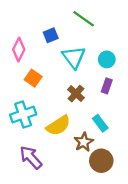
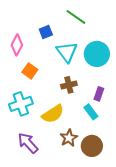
cyan circle: (107, 59) -> (97, 54), size x1.6
purple rectangle: (107, 86) -> (99, 94), moved
brown cross: (76, 94) -> (69, 85), turned 35
brown star: (84, 142) -> (69, 138), moved

